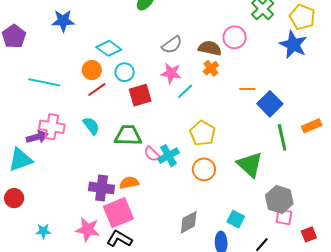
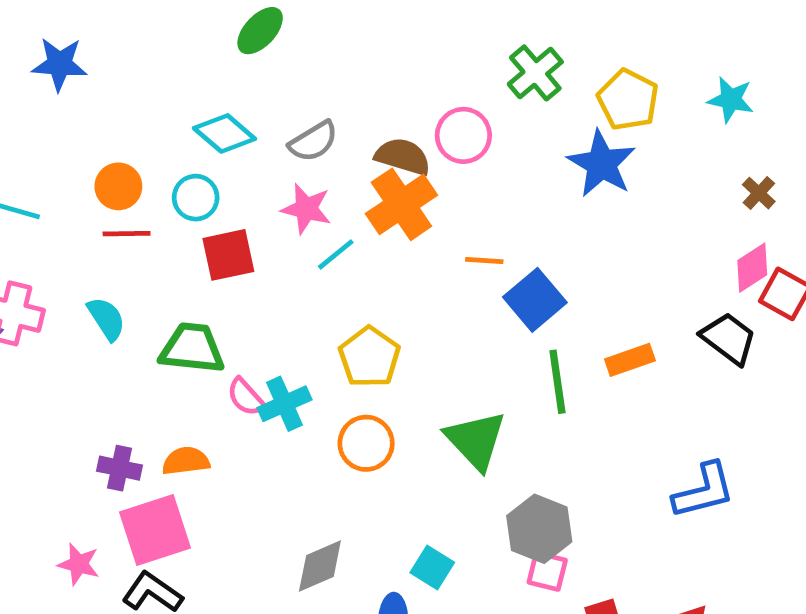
cyan diamond: (109, 48) -> (224, 133), moved
orange cross: (211, 68) -> (401, 204), size x1.8
red line: (97, 90) -> (127, 234), turned 30
purple cross: (102, 188) -> (119, 468), size x0.7
pink star: (88, 229) -> (79, 564), size x0.7

